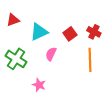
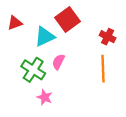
red square: (70, 34) -> (68, 19), moved, size x1.5
green cross: (16, 59) -> (33, 70), moved

